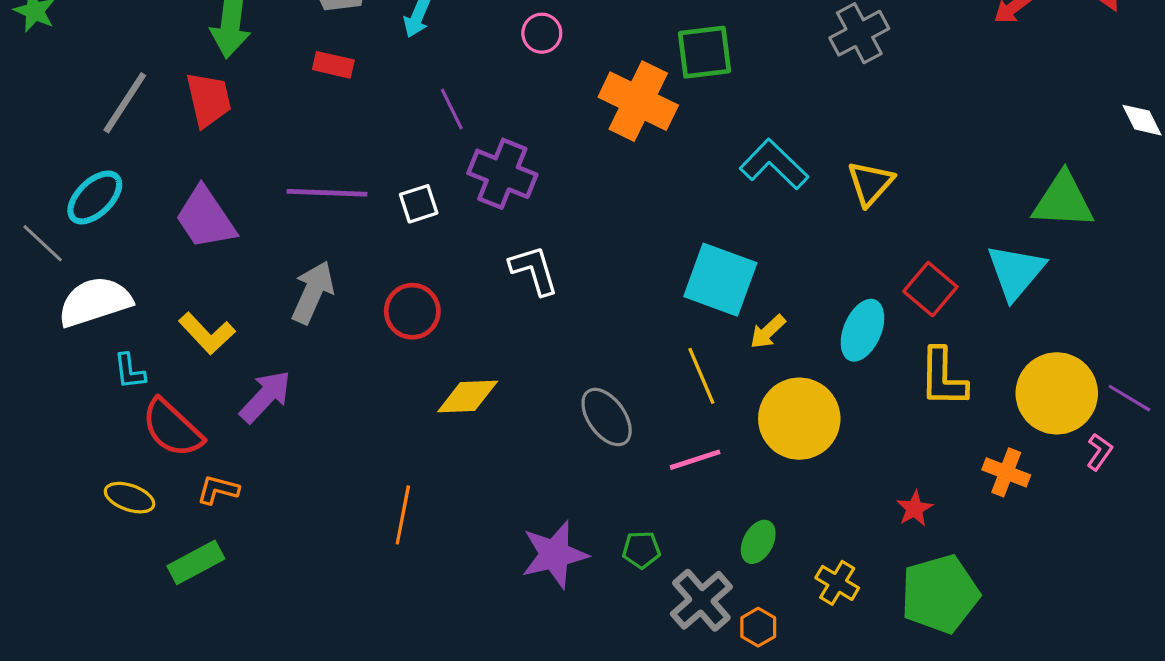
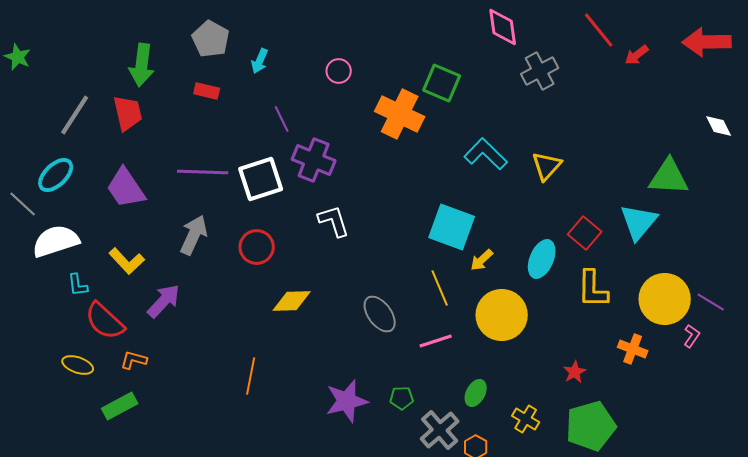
green square: (705, 52) -> (442, 83), turned 30
white square: (419, 204) -> (261, 179), size x1.8

